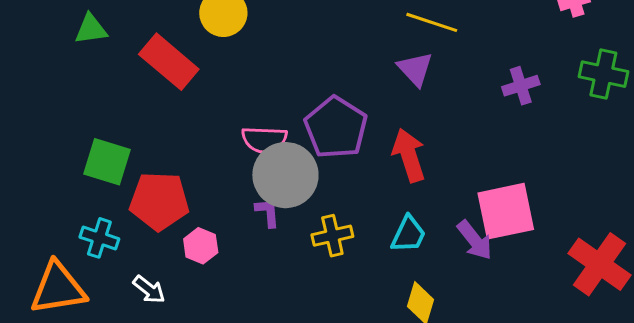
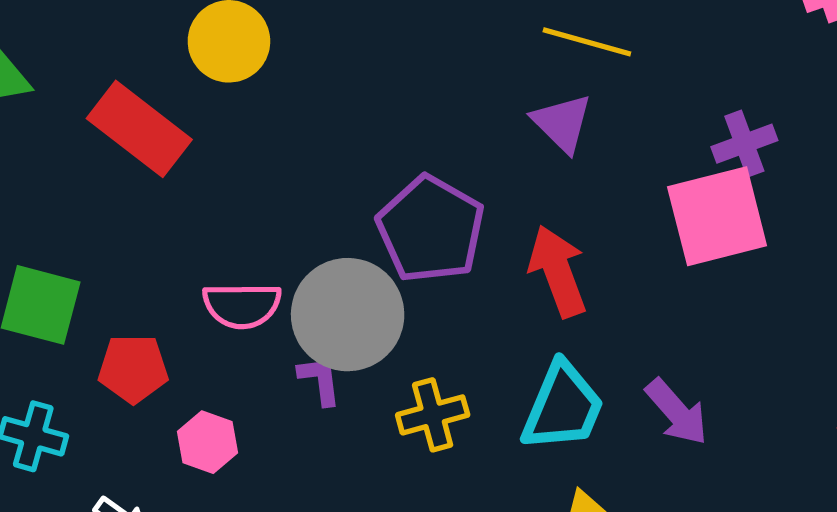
pink semicircle: (264, 140) -> (242, 305), moved
red pentagon: (159, 201) -> (133, 369), size x0.7
pink square: (506, 211) -> (717, 216), moved
cyan trapezoid: (408, 234) -> (563, 407), size x1.4

